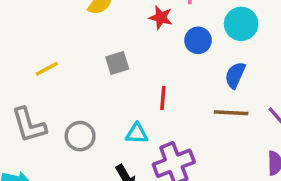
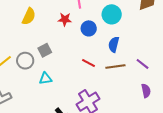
red line: (163, 98) -> (88, 63), moved, turned -56
cyan triangle: (137, 134) -> (45, 78), moved
gray circle: (80, 136) -> (25, 61), moved

